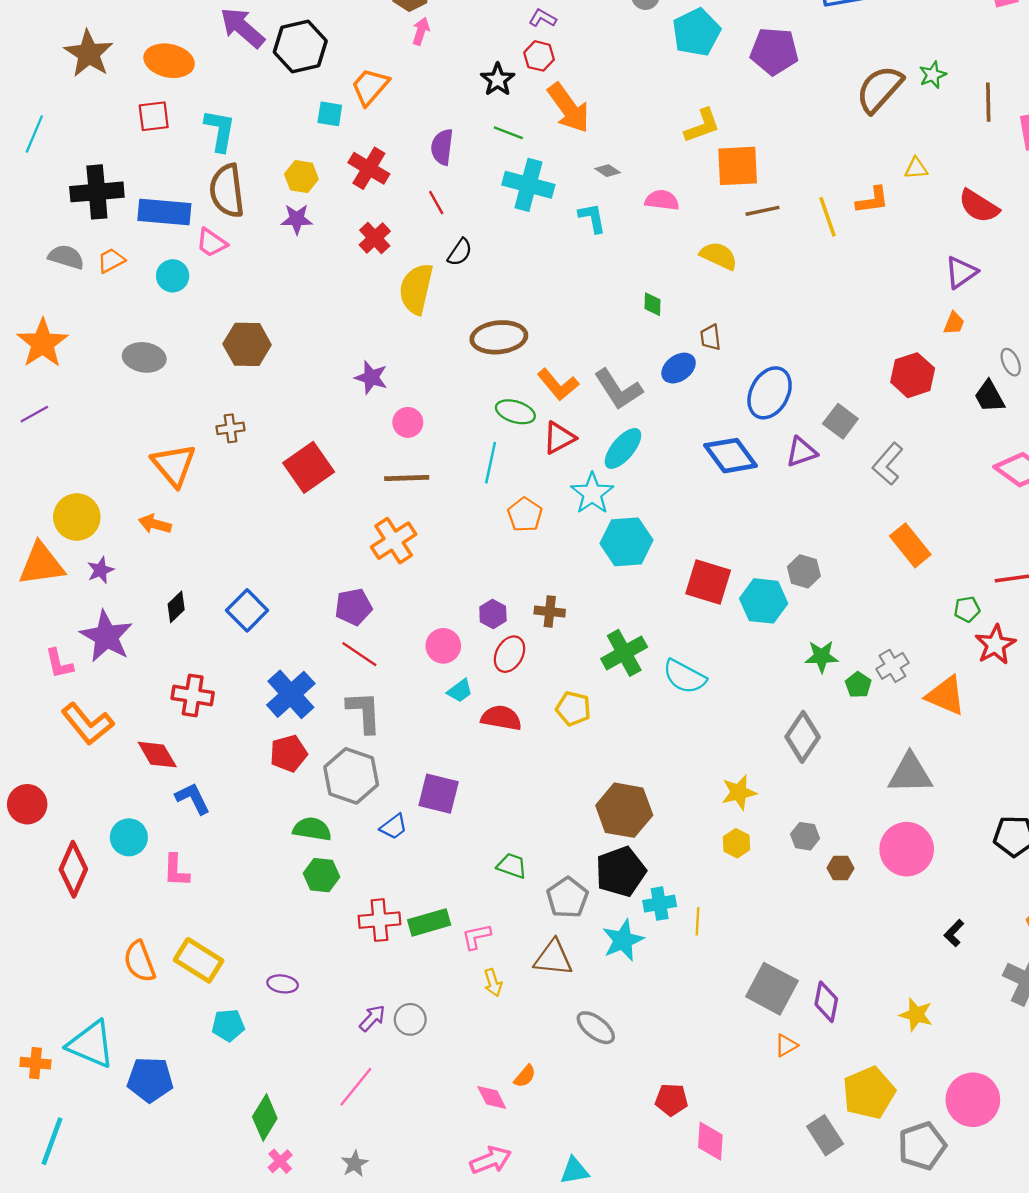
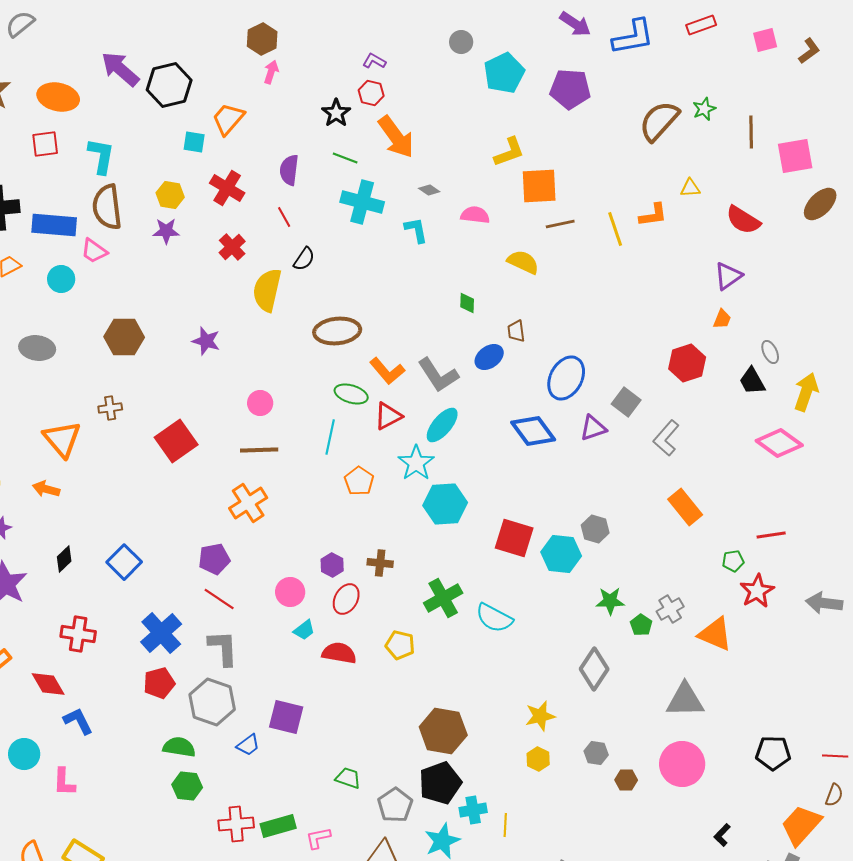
purple star: (371, 378) -> (206, 341), moved

